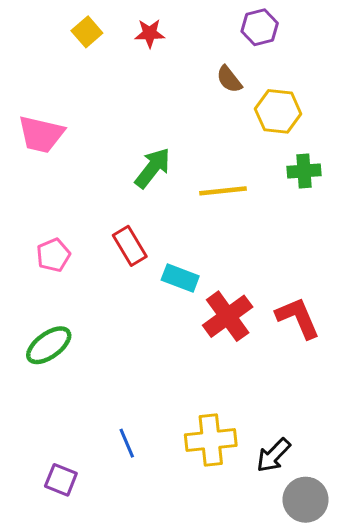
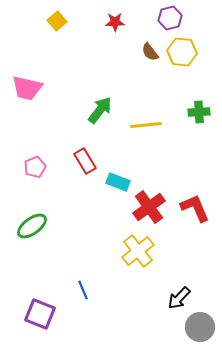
red star: (150, 33) -> (115, 22), moved
yellow hexagon: (278, 111) -> (182, 52), moved
yellow cross: (211, 440) -> (138, 251), moved, turned -32
purple square: (61, 480) -> (40, 314), size x1.4

